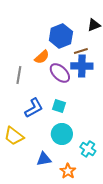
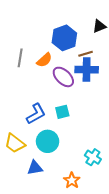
gray line: (19, 75) -> (20, 58), moved
cyan square: (59, 106) -> (62, 112), turned -32
cyan circle: (62, 134) -> (48, 141), moved
blue triangle: (44, 159) -> (35, 168), moved

